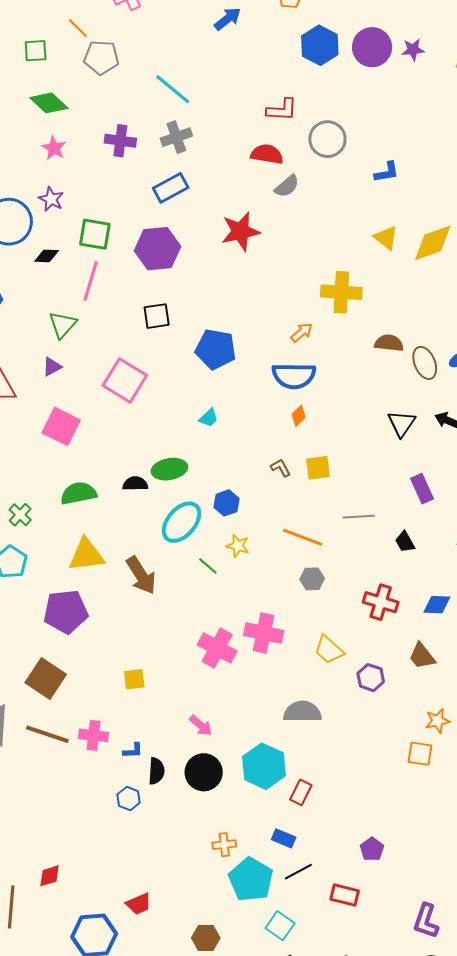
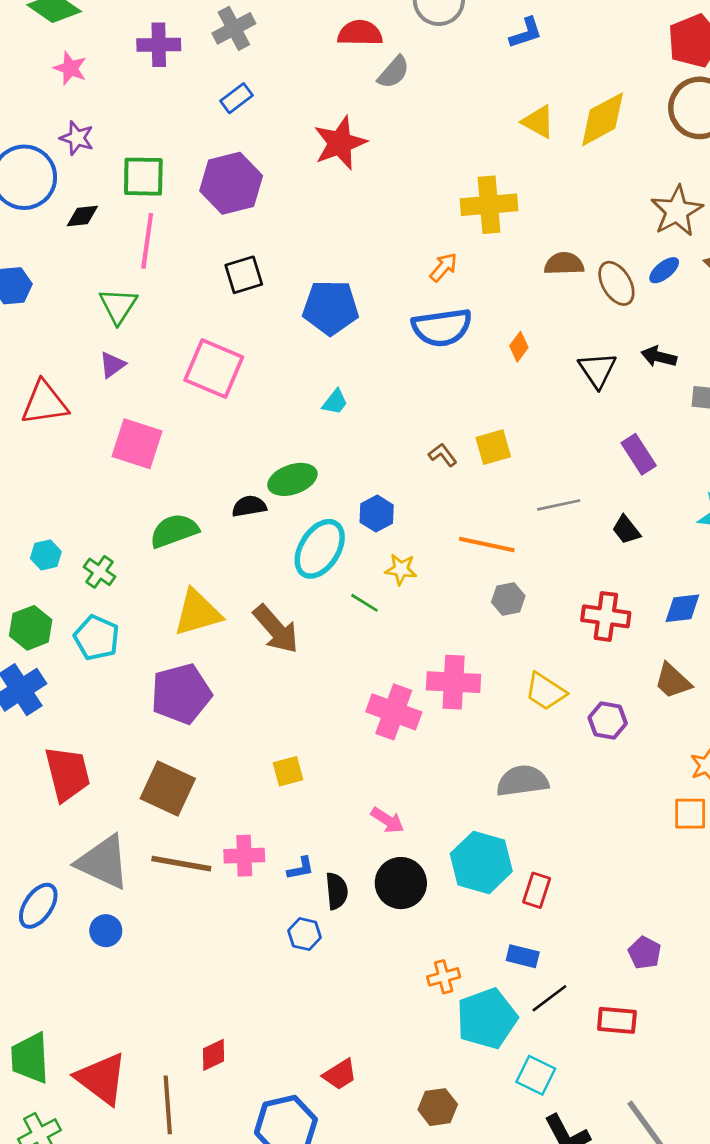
blue rectangle: (171, 188) -> (236, 98), size x0.7
orange diamond: (299, 416) -> (519, 347), moved
cyan pentagon: (251, 879) -> (487, 1019), turned 30

